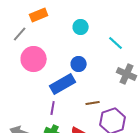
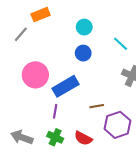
pink circle: (34, 59) -> (35, 75), moved
blue circle: (79, 64) -> (83, 53), moved

